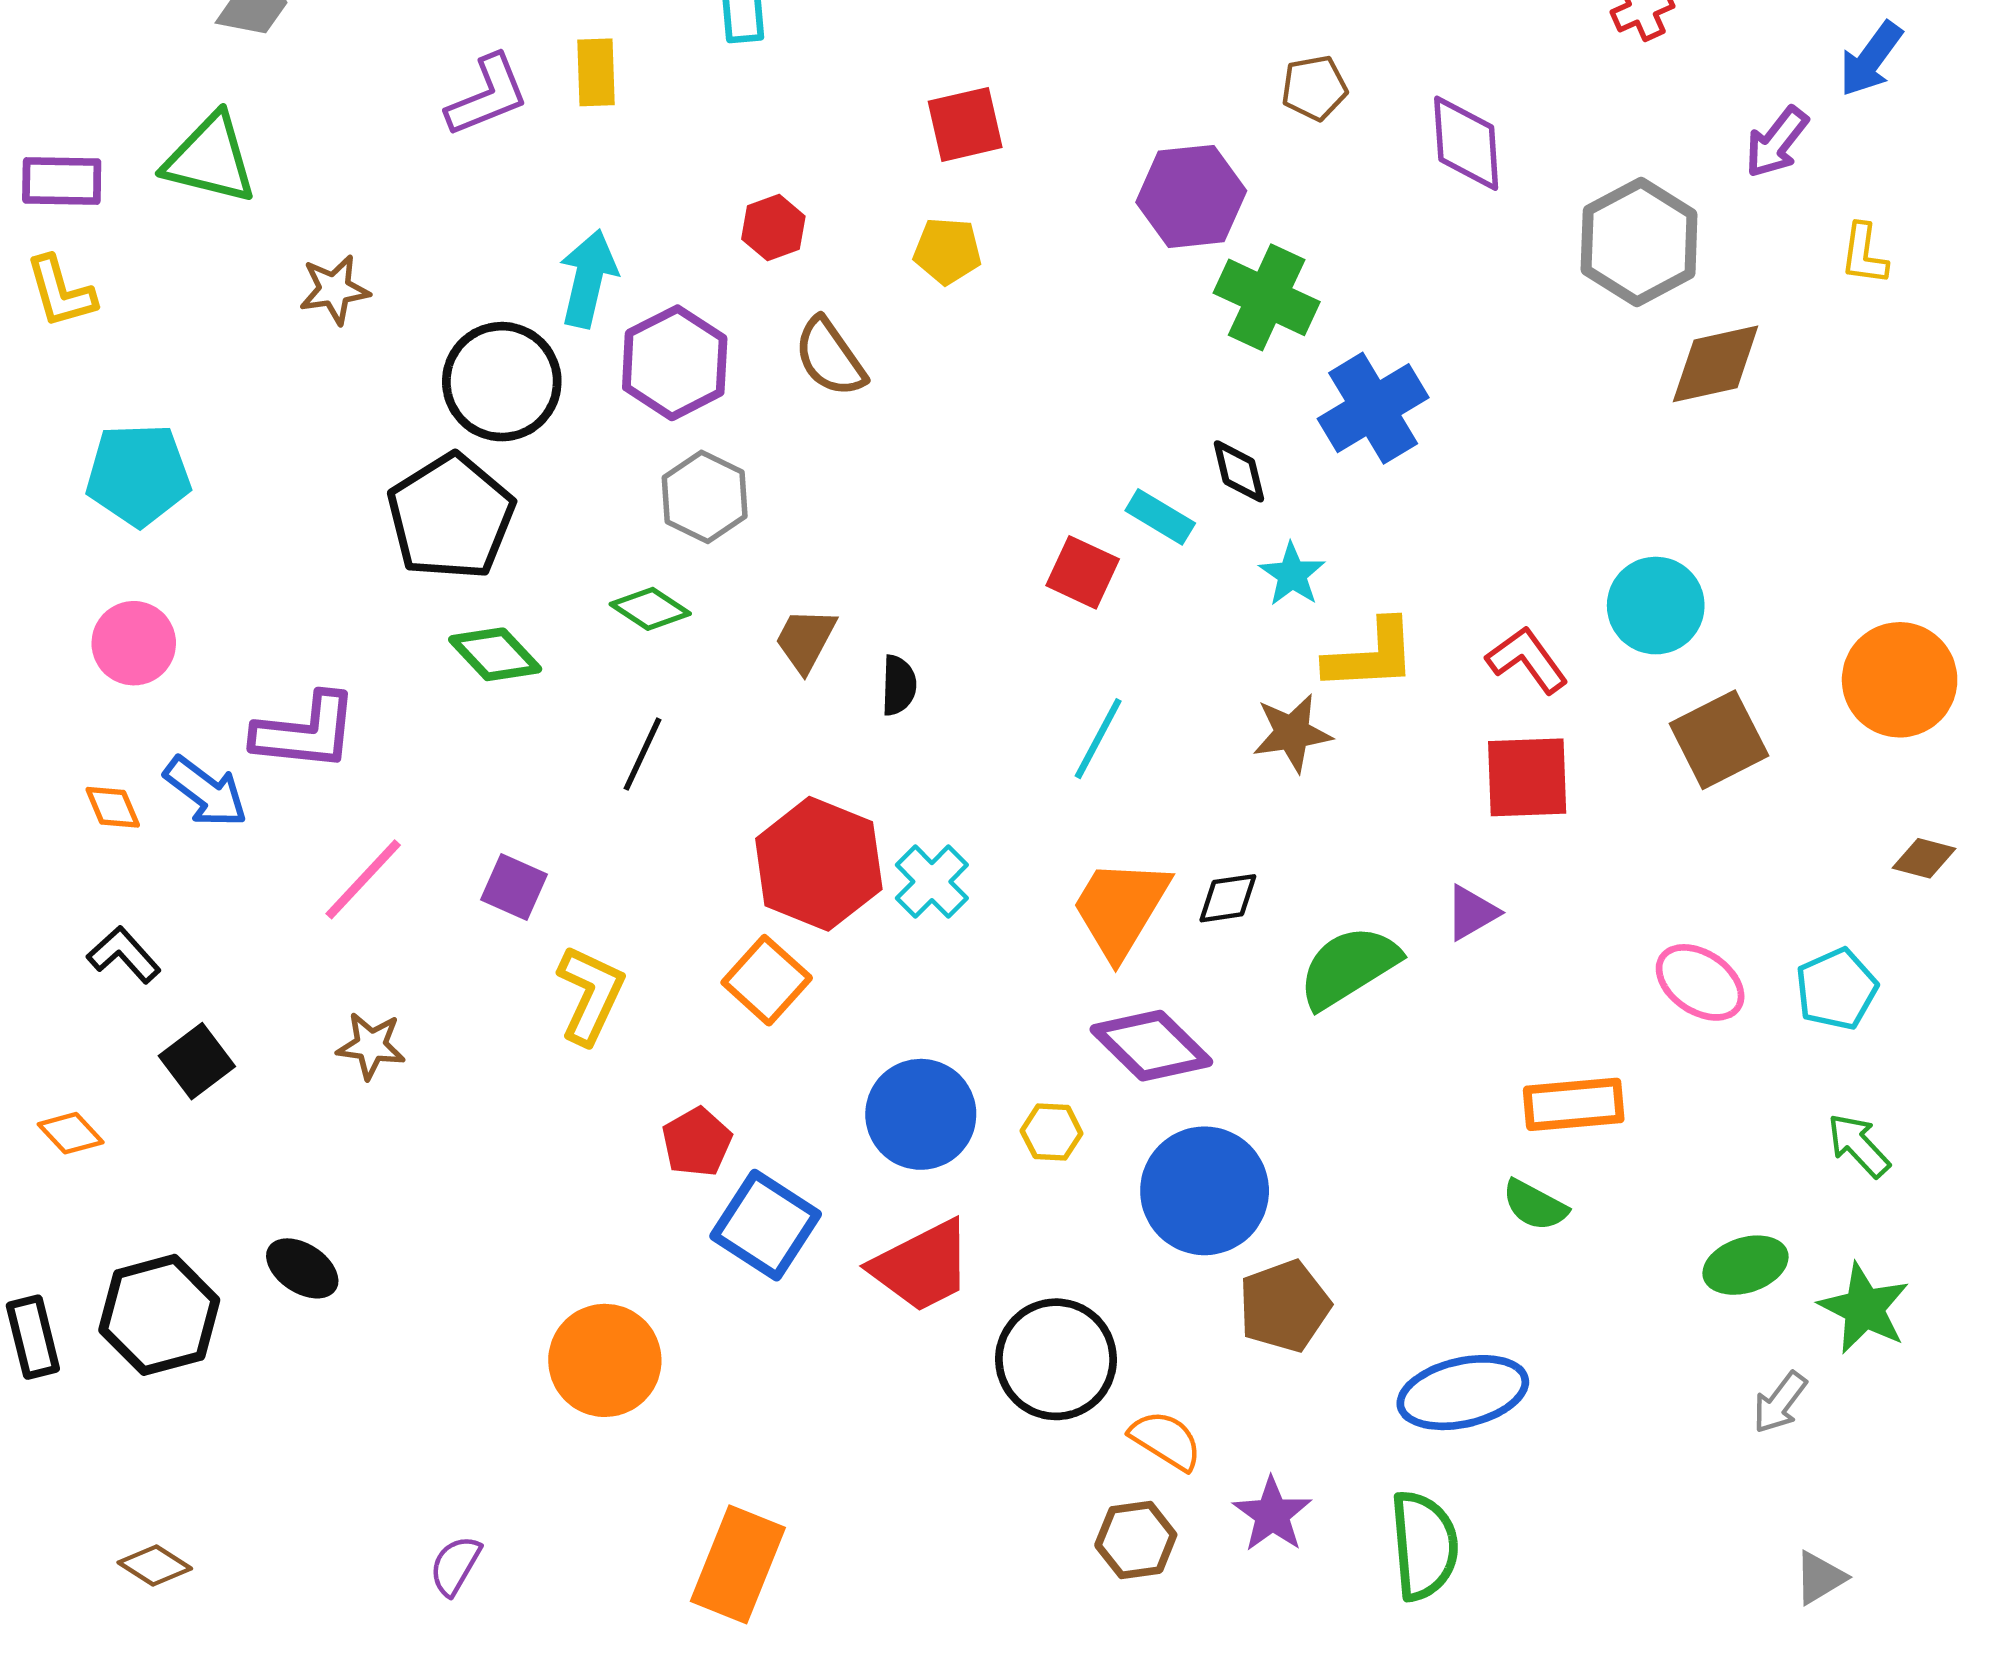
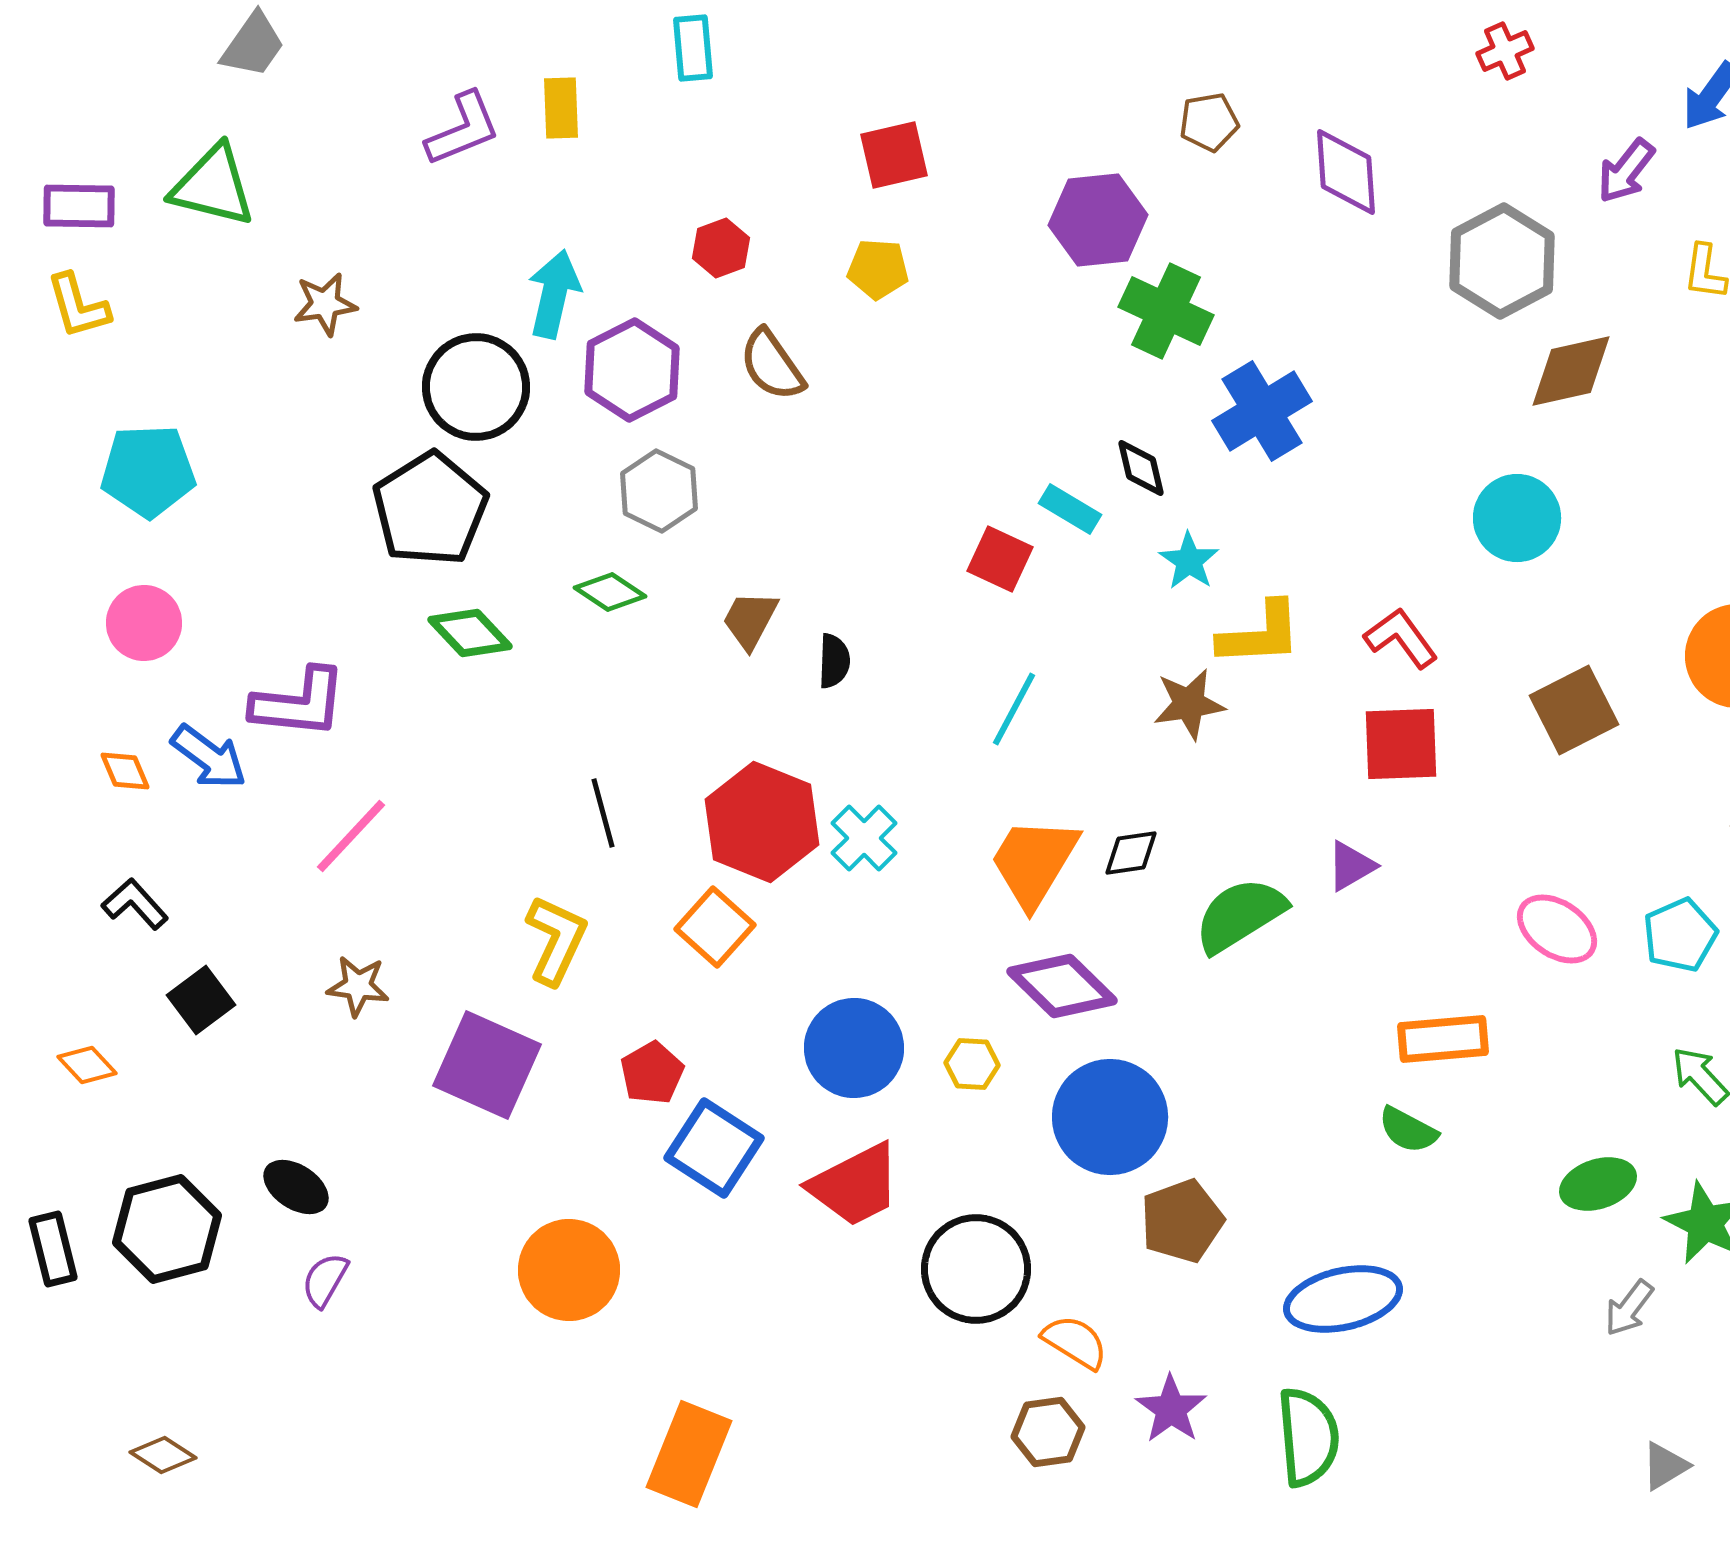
cyan circle: (1656, 606) -> (1517, 518), moved
black line: (643, 754) -> (603, 813), moved, turned -40
purple square: (514, 887) -> (487, 1065), moved, size x1.8
purple semicircle: (455, 1565) -> (325, 1280), moved

